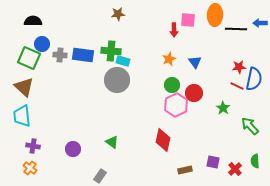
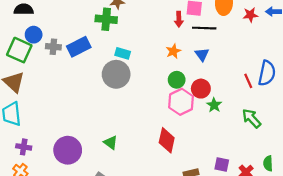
black line: (236, 29) -> (204, 28), moved
green cross: (111, 51) -> (106, 19), moved
blue rectangle: (83, 55) -> (79, 47), turned -35
red star: (239, 67) -> (250, 15), moved
red line: (237, 86) -> (248, 81), turned 40
green star: (223, 108) -> (214, 105), moved
green arrow: (250, 126) -> (251, 118), moved
purple circle: (73, 149) -> (68, 150), size x1.6

